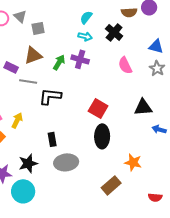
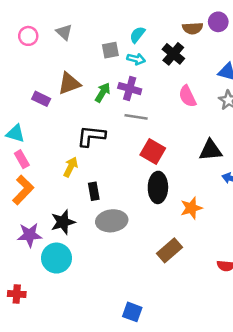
gray triangle: (20, 16) -> (64, 32), moved
gray square: (38, 28) -> (110, 50), moved
gray line: (28, 81) -> (136, 117), moved
yellow arrow: (17, 120) -> (71, 167), moved
orange star: (133, 162) -> (191, 208), moved, turned -30

